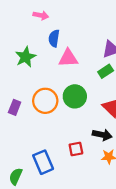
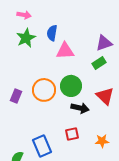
pink arrow: (41, 15) -> (24, 15), moved
green star: (26, 57) -> (26, 38), moved
black arrow: (102, 135) -> (80, 108), moved

